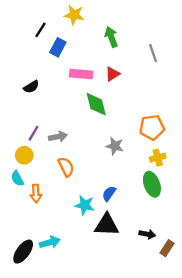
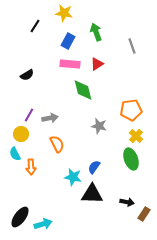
blue rectangle: (58, 47) -> (68, 41), moved
yellow cross: (158, 158) -> (136, 136), turned -32
cyan arrow: (50, 242) -> (43, 224), moved

